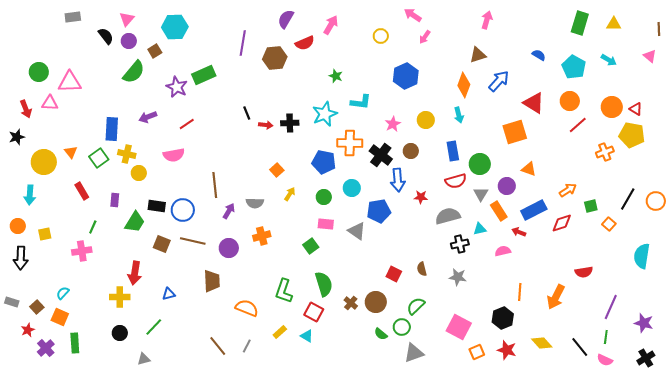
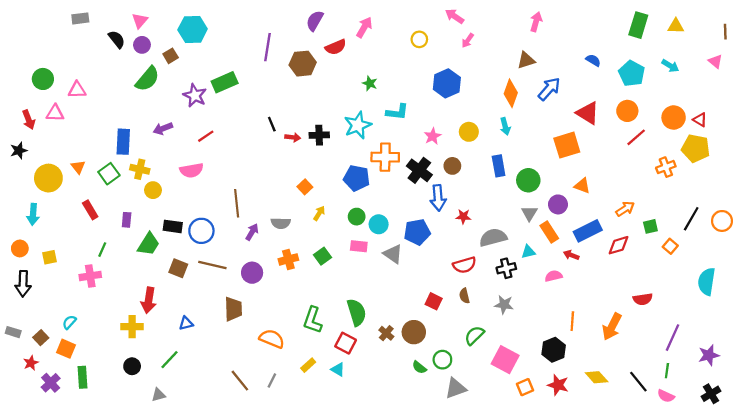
pink triangle: (70, 82) -> (77, 90), size x0.7
red semicircle: (456, 181) -> (464, 265), moved
cyan circle: (352, 188) -> (379, 224), moved
green square: (311, 246) -> (322, 256), moved
green semicircle: (416, 306) -> (474, 335), moved
purple star: (644, 323) -> (709, 355), turned -30

